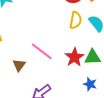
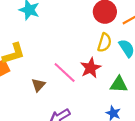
red star: (74, 57) -> (91, 68), moved

